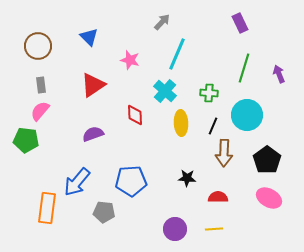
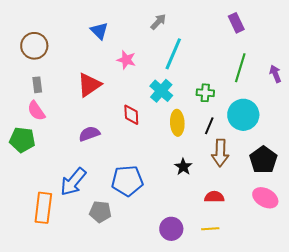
blue triangle: (89, 37) -> (99, 31), moved
pink semicircle: (40, 111) -> (36, 111), turned -75
black star: (187, 178) -> (183, 167), moved, turned 30

